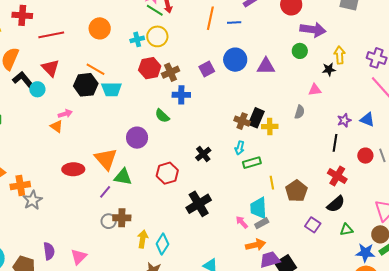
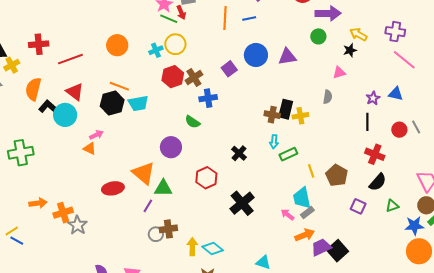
yellow arrow: (340, 55) -> (358, 34), turned -48
cyan circle: (37, 89) -> (65, 115), size x1.5
cyan diamond: (162, 244) -> (213, 248), turned -75

